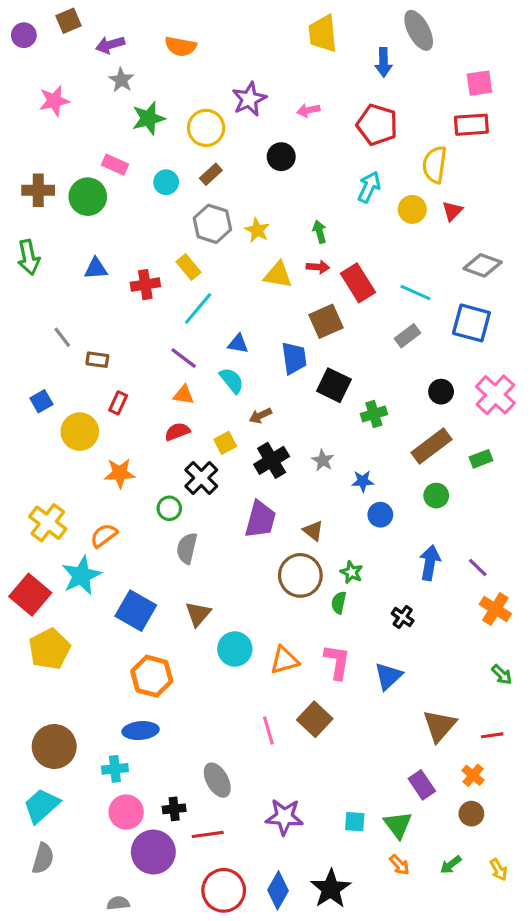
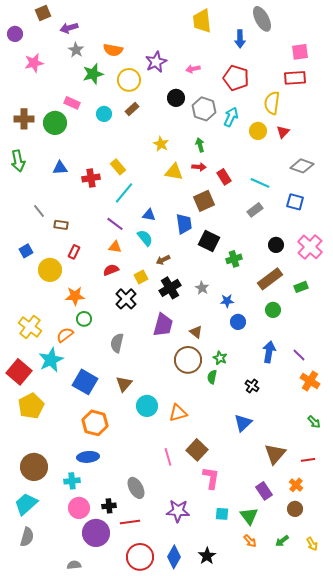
purple circle: (24, 35) -> (15, 34), moved
orange semicircle: (180, 46) -> (113, 50), moved
gray hexagon: (212, 224) -> (204, 109), moved
red rectangle: (358, 283) -> (224, 177), size x0.7
blue square: (471, 323) -> (295, 202), size x0.7
green circle: (169, 508) -> (84, 319), moved
pink L-shape: (337, 662) -> (211, 478), moved
black star: (331, 889) -> (207, 556), size x0.7

